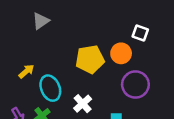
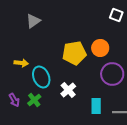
white square: (140, 33) -> (116, 15), moved
yellow arrow: (26, 71) -> (21, 63), turned 48

